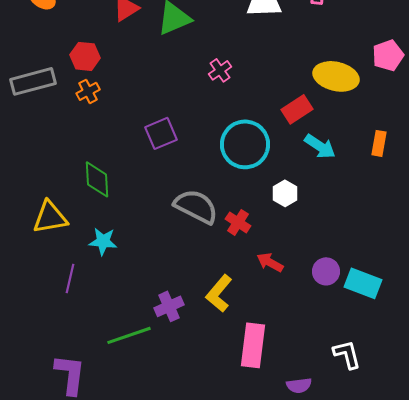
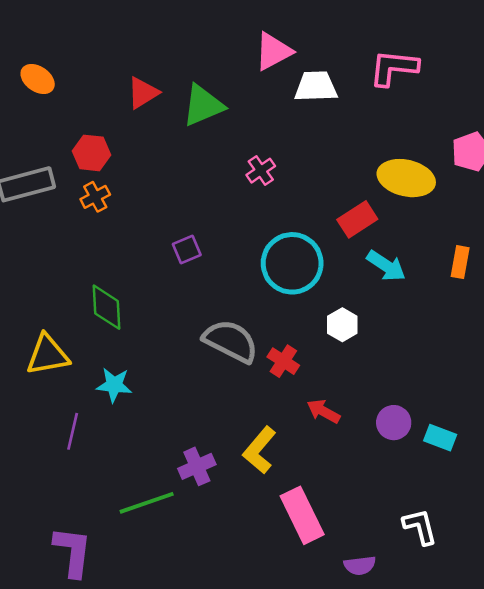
purple square: (161, 133) -> (187, 250), size x0.7
cyan rectangle: (363, 283) -> (440, 438), size x0.7
pink rectangle: (253, 345) -> (302, 515), turned -33

